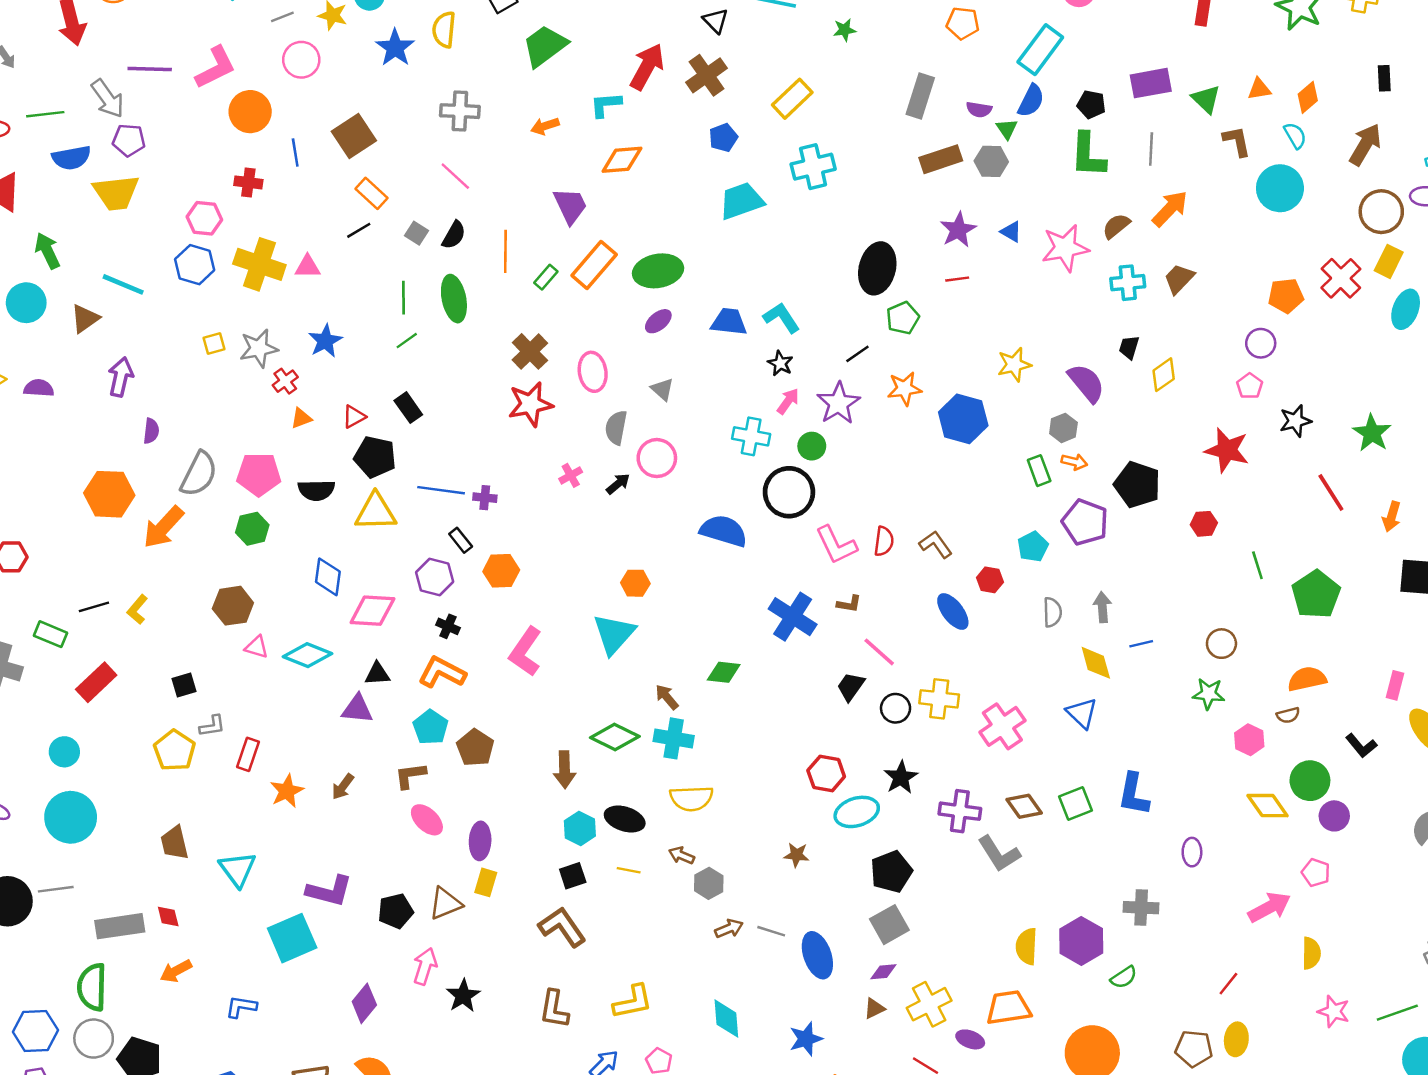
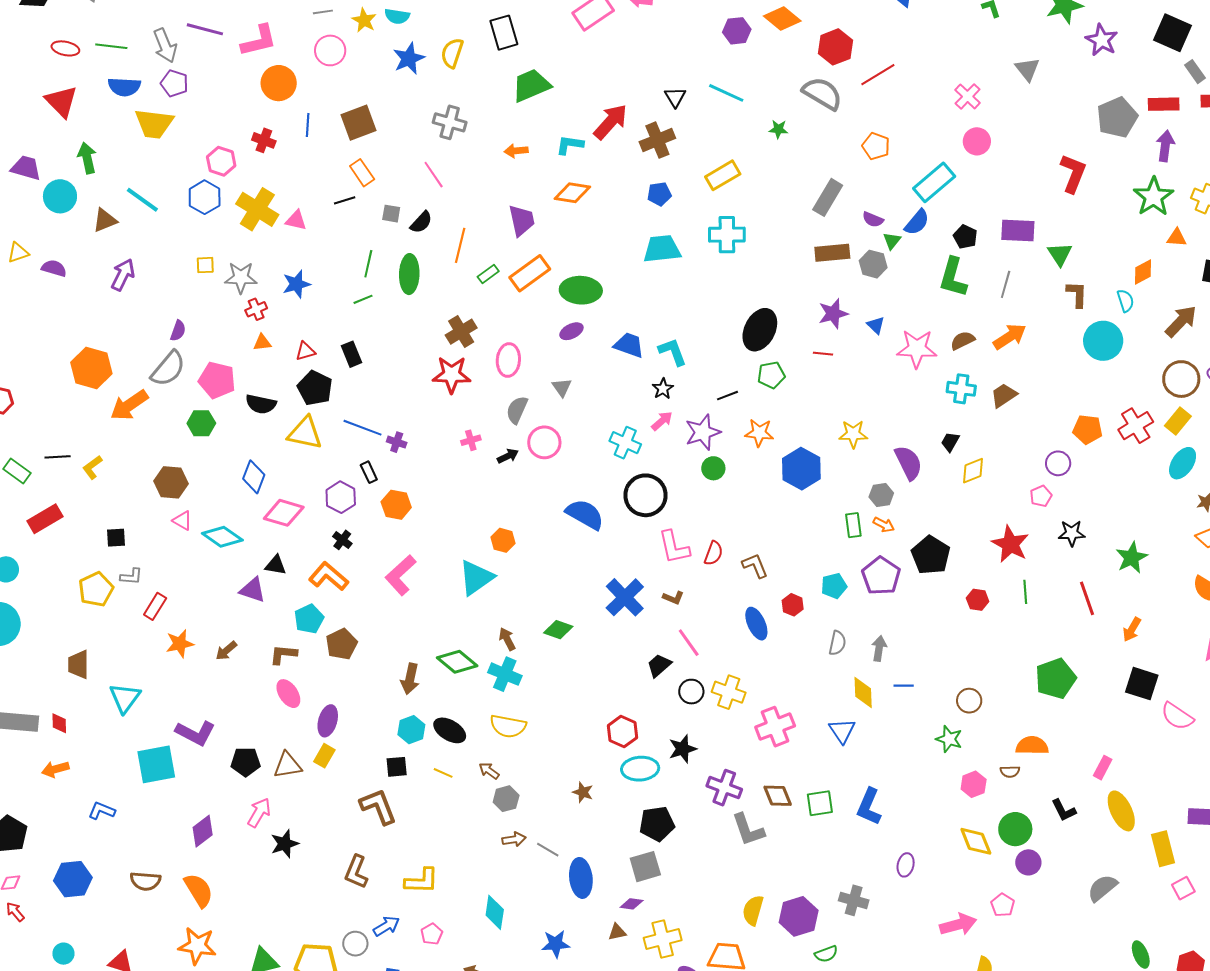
orange triangle: (1259, 89) -> (1177, 238), moved
gray square: (417, 233) -> (391, 214), turned -36
purple semicircle: (151, 431) -> (178, 331), moved
green circle: (812, 446) -> (713, 468), moved
green line: (1257, 565) -> (1025, 592), moved

